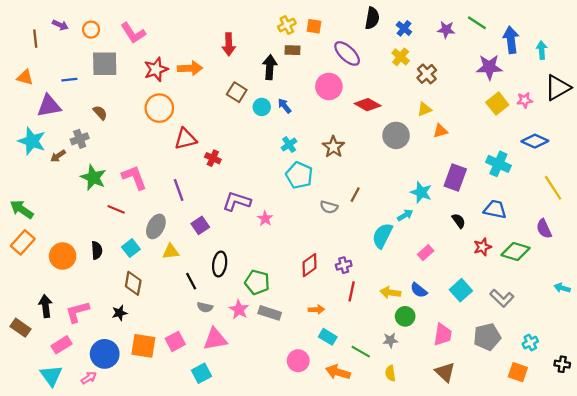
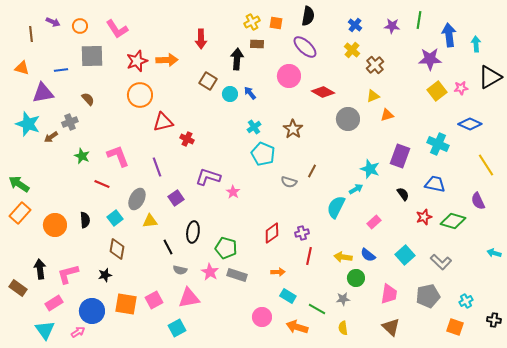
black semicircle: (372, 18) -> (308, 16), moved
green line: (477, 23) -> (419, 20), turned 66
green star: (93, 178) -> (82, 156), size x0.7

